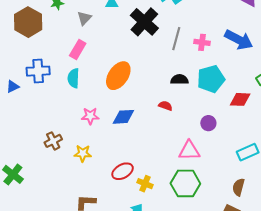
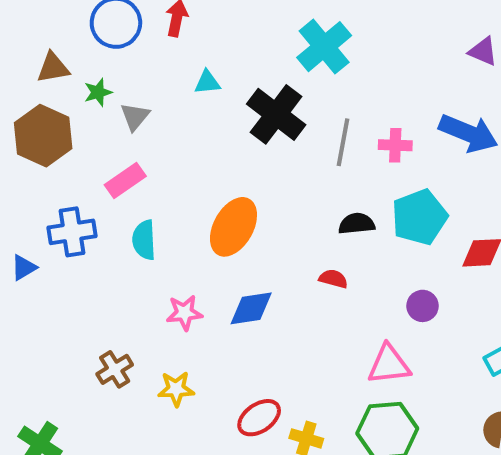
gray triangle: (84, 18) -> (135, 117), moved
pink rectangle: (78, 49) -> (125, 180), moved, turned 30

